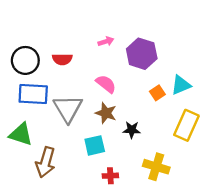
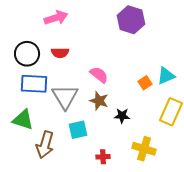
pink arrow: (106, 41) -> (56, 18), moved, size x1.6
purple hexagon: (142, 54) -> (131, 20), moved
cyan square: (95, 145) -> (78, 130), moved

